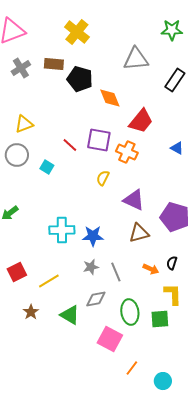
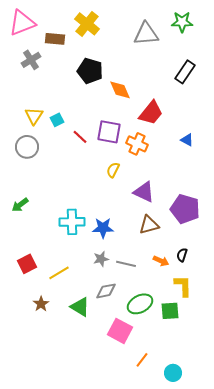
gray triangle: (136, 59) -> (146, 34), moved
brown rectangle: (54, 64) -> (55, 39), moved
yellow triangle: (24, 124) -> (34, 116), turned -36
cyan square: (47, 167) -> (57, 120), moved, turned 32
gray line: (116, 272) -> (126, 264), turned -54
green ellipse: (130, 312) -> (140, 304), turned 70

